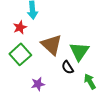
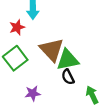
green triangle: (79, 51) -> (68, 60), moved, turned 40

